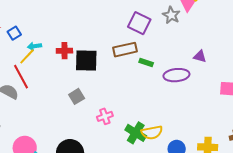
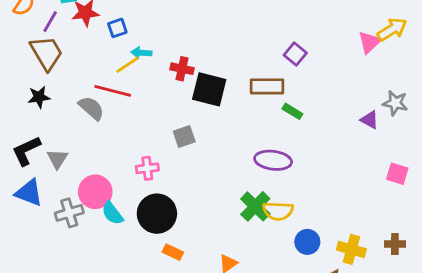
gray star: (171, 15) -> (395, 103), moved, turned -30
purple square: (139, 23) -> (295, 54), size x0.7
purple ellipse: (176, 75) -> (273, 160), moved
red line: (21, 77) -> (113, 91), turned -60
pink cross: (105, 116) -> (147, 168), moved

